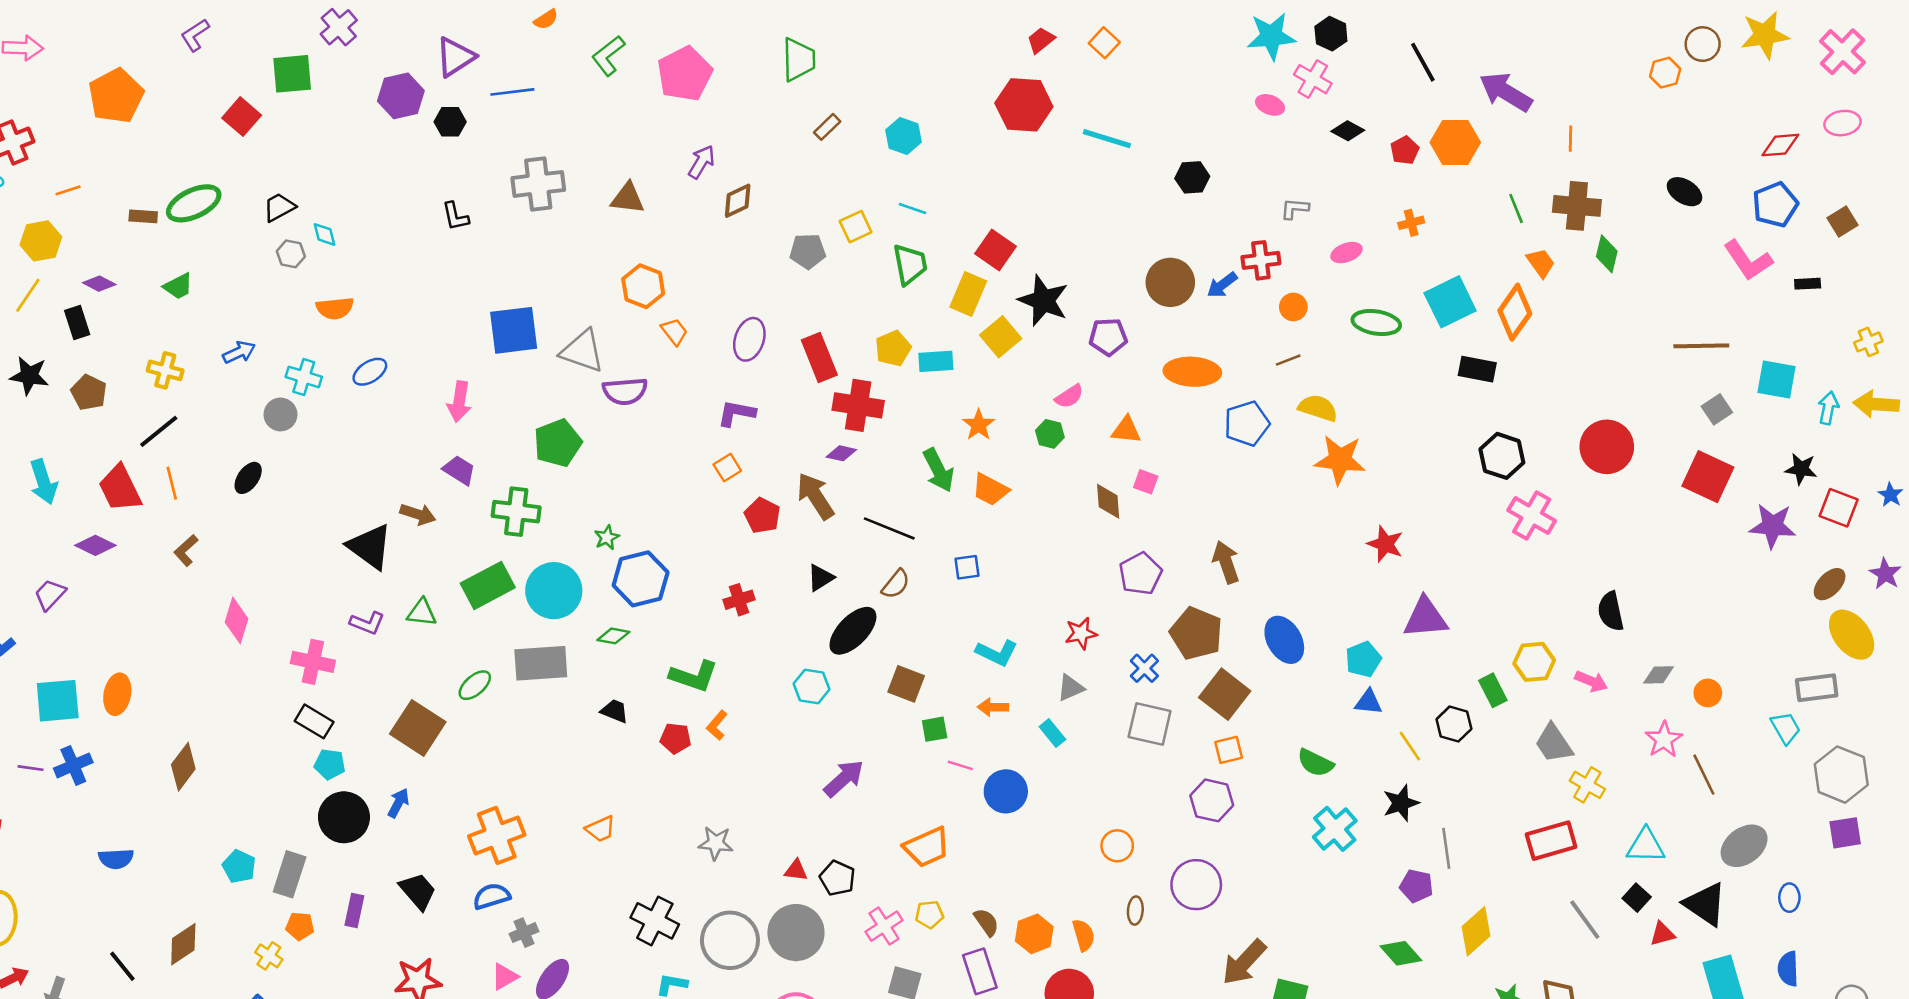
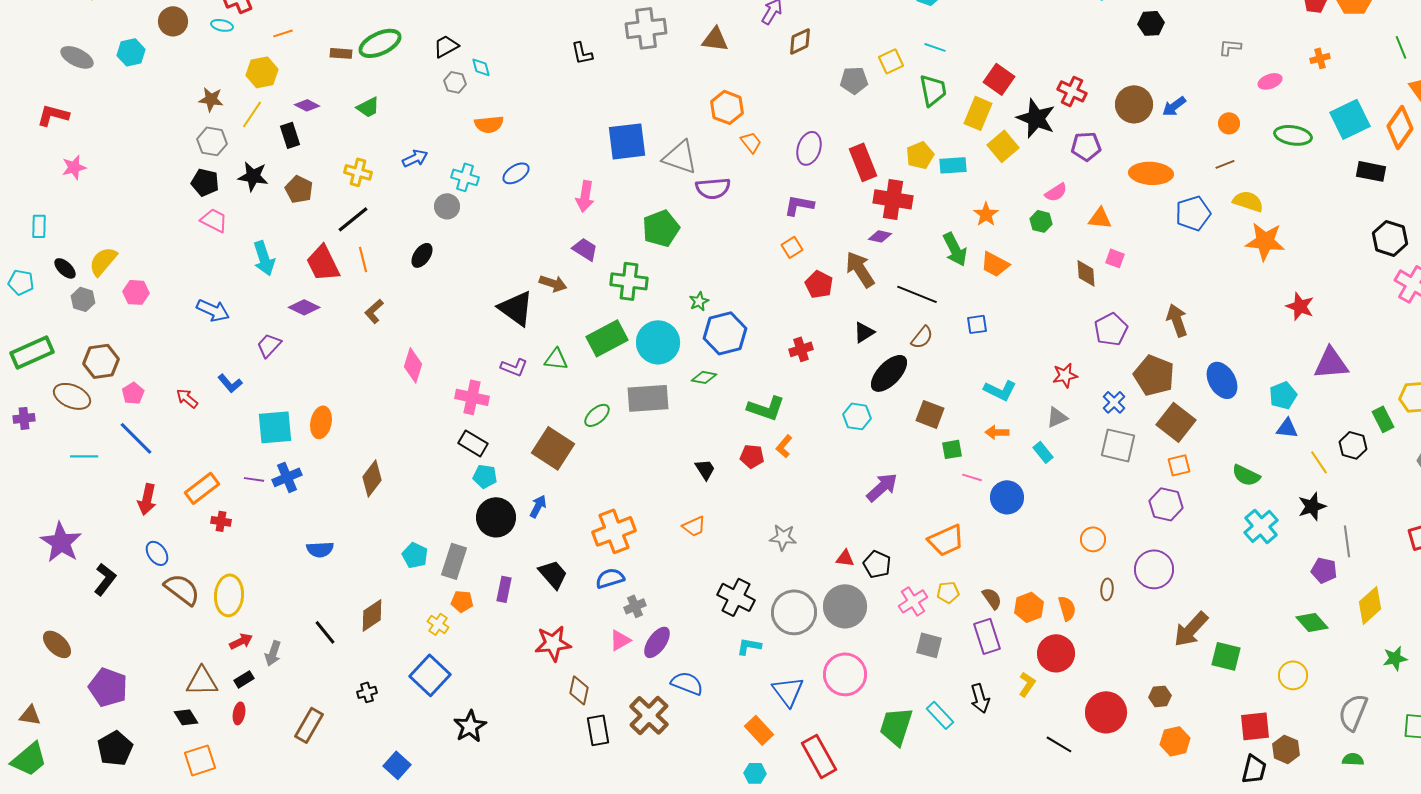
red cross: (1261, 260) -> (1072, 91), moved, turned 32
black trapezoid: (615, 711) -> (705, 469), moved, turned 35

